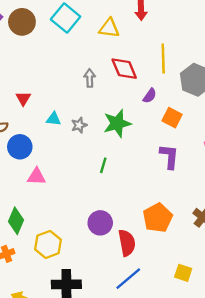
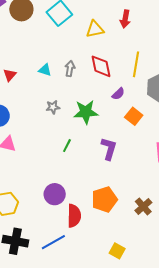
yellow triangle: (109, 28) -> (95, 29), turned -30
cyan triangle: (54, 119) -> (45, 70), moved
purple L-shape: (169, 156) -> (109, 149), moved
blue line: (128, 279) -> (53, 242), moved

